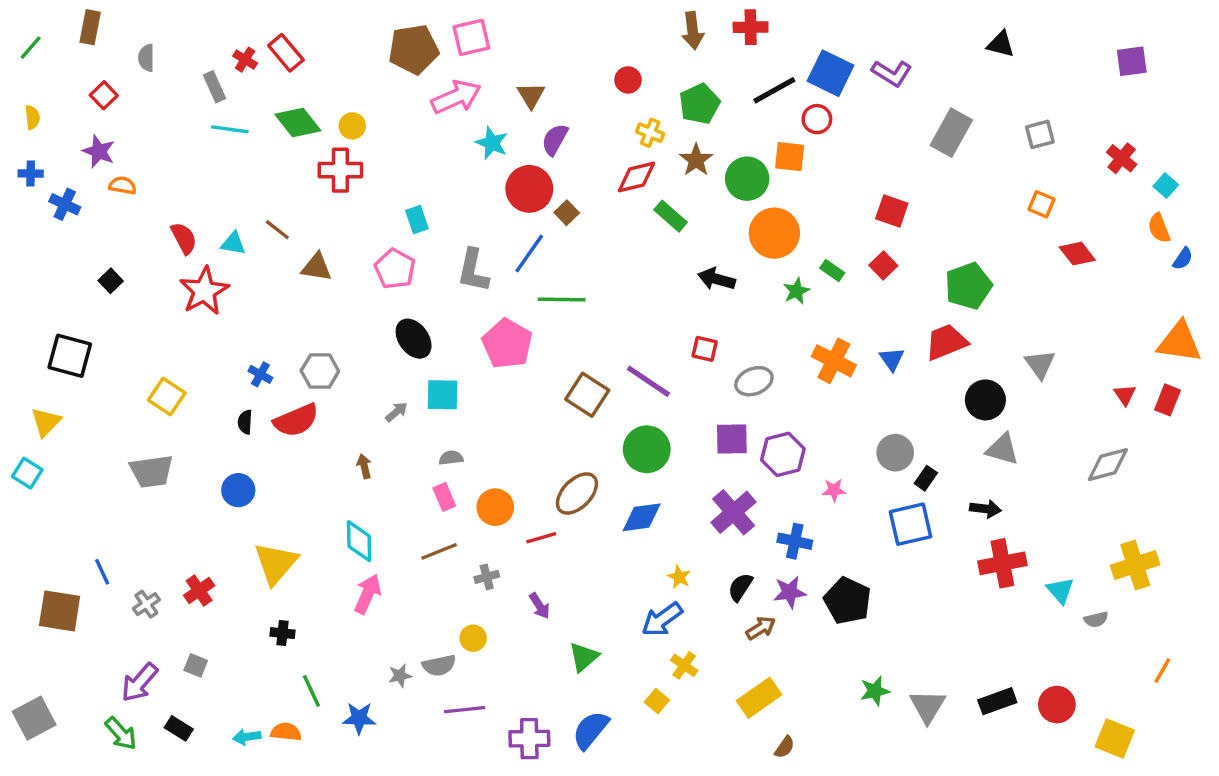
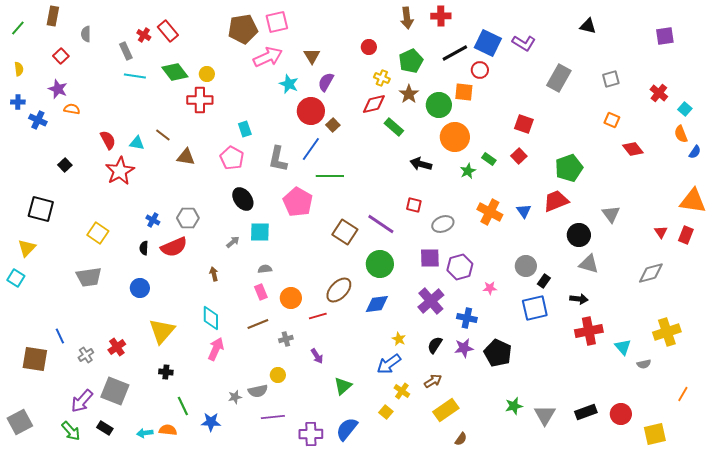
brown arrow: (761, 628) -> (433, 381), moved
gray square: (196, 665) -> (115, 391), size x2.0
yellow square: (1115, 739) -> (655, 434), turned -35

